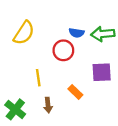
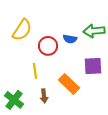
blue semicircle: (77, 33) -> (70, 39), moved
red circle: (63, 50) -> (48, 46), moved
orange rectangle: (75, 92) -> (69, 84), size x1.5

